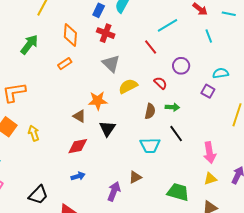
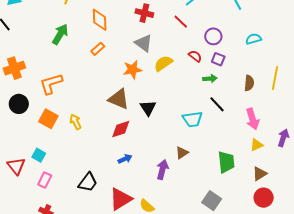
red cross: (106, 33) -> (144, 13), moved
purple square: (208, 91) -> (218, 59), moved
orange star: (98, 101) -> (133, 70), moved
brown semicircle: (150, 111) -> (249, 83), moved
brown triangle: (79, 116) -> (119, 99), size x1.6
green trapezoid: (178, 192) -> (226, 162), turned 75

